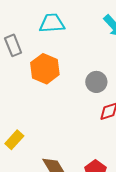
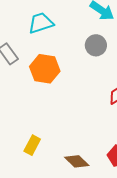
gray circle: (96, 82) -> (96, 45), moved

